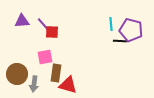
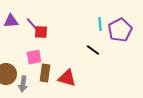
purple pentagon: (131, 30) -> (120, 30), turned 30
black line: (120, 41) -> (93, 50), moved, turned 32
red triangle: (68, 85) -> (67, 78), moved

